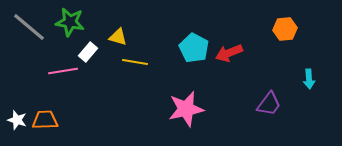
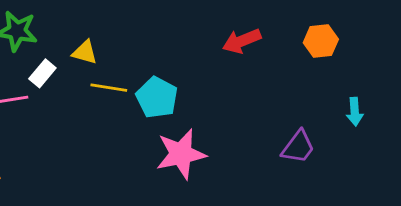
cyan pentagon: (194, 48) -> (157, 97), moved
red arrow: (229, 53) -> (242, 41), moved

